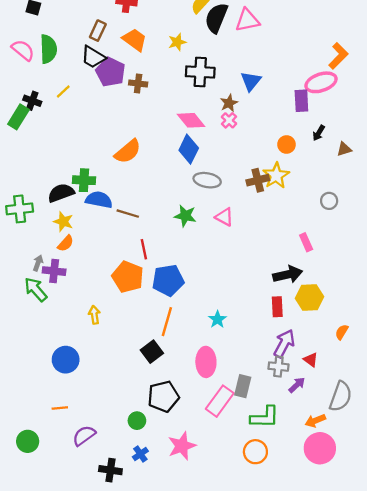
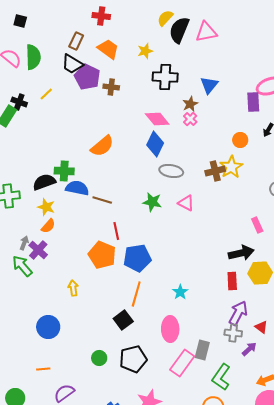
purple cross: (54, 271) -> (38, 250), turned 36
green L-shape: (265, 417) -> (221, 377), turned 124
green circle: (137, 421) -> (99, 358), moved

